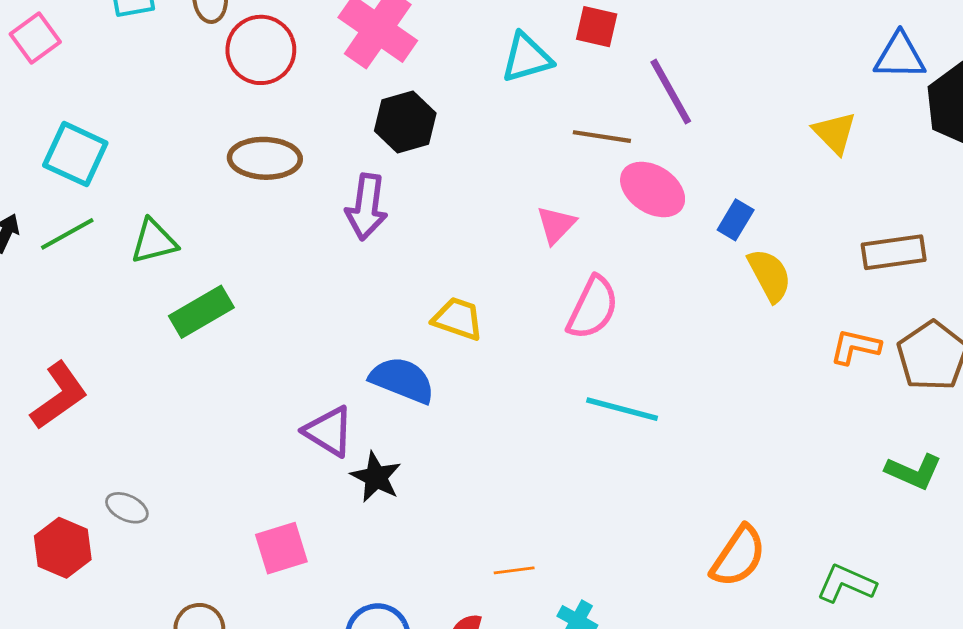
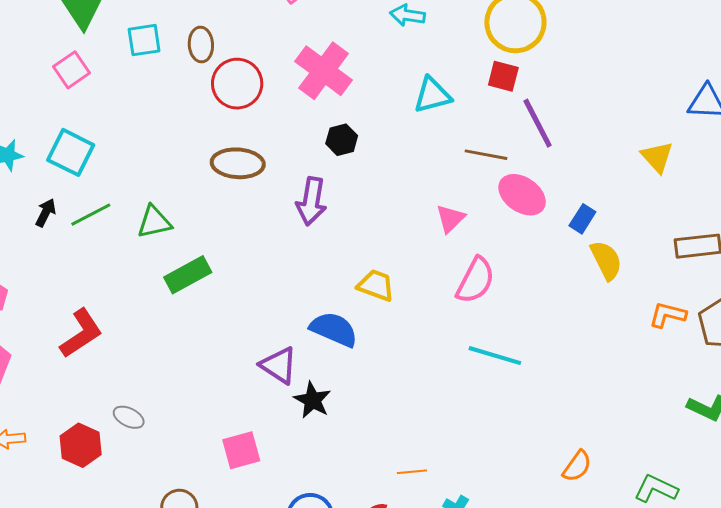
red square: (597, 27) -> (503, 76), moved
black hexagon: (405, 122) -> (342, 140), size x0.7
cyan square: (75, 154) -> (71, 152), moved
orange semicircle: (738, 556) -> (577, 466), size x0.7

